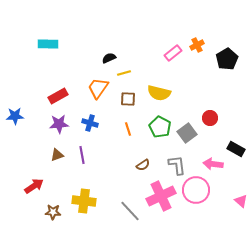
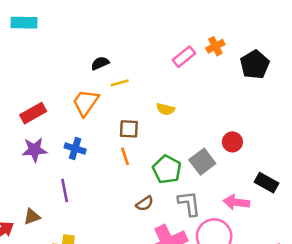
cyan rectangle: (48, 44) -> (24, 23), moved
yellow semicircle: (159, 93) -> (166, 109), size x0.6
brown square: (128, 99) -> (129, 129), moved
green pentagon: (160, 127) -> (167, 169), moved
brown triangle: (57, 155) -> (32, 217), moved

